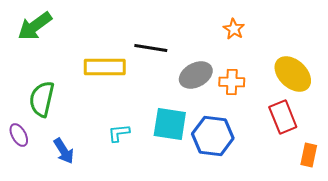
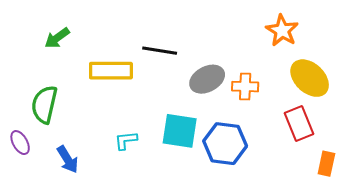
green arrow: (35, 26) -> (57, 38), moved, size x0.7
orange star: (234, 29) -> (282, 31), moved, size x1.4

